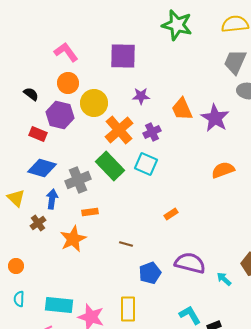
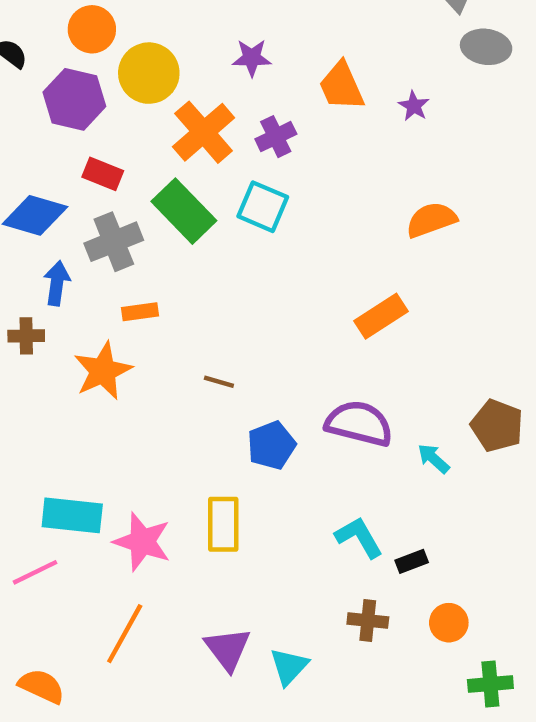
purple star: (215, 118) -> (414, 106), size x0.5
red rectangle: (38, 134) -> (103, 174), moved
orange rectangle: (171, 214) -> (381, 316), moved, size x1.6
brown cross: (38, 223) -> (26, 336), turned 35

